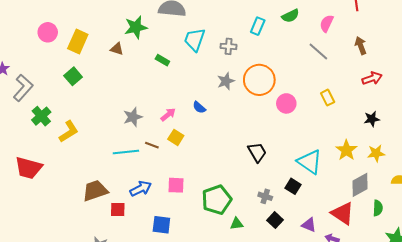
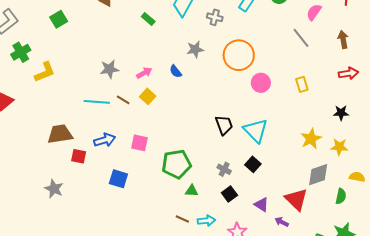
gray star: (226, 81) -> (195, 49), moved
cyan triangle: (310, 162) -> (256, 131), moved
green semicircle: (378, 208) -> (341, 196), moved

